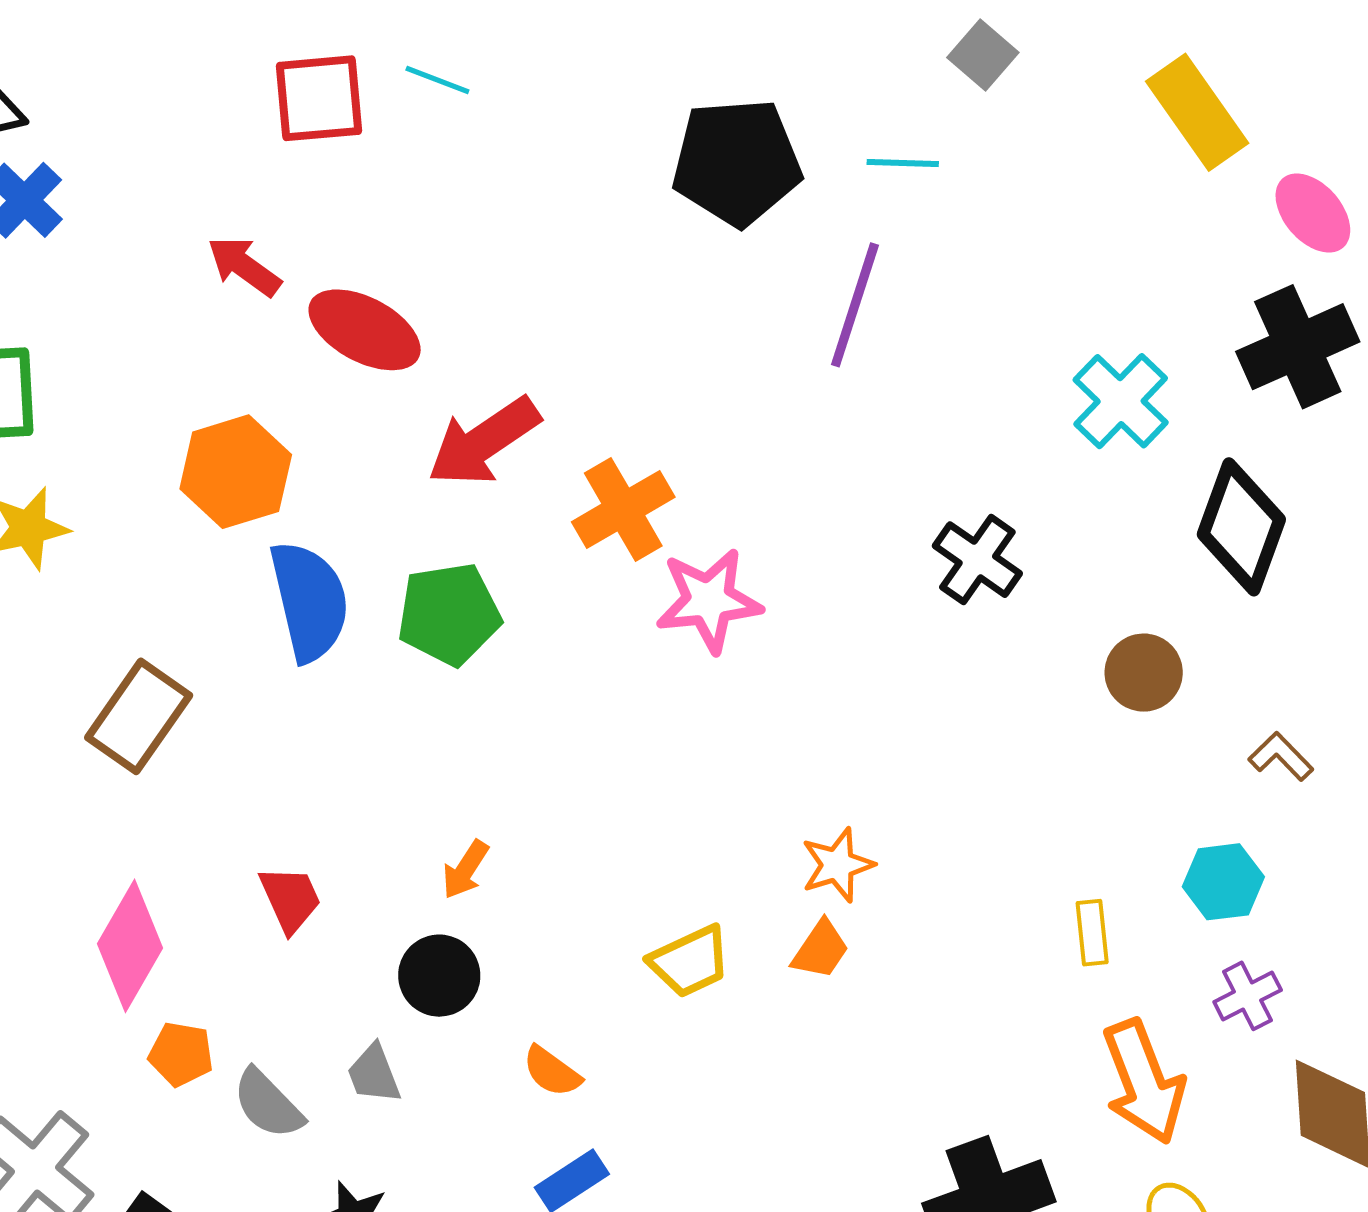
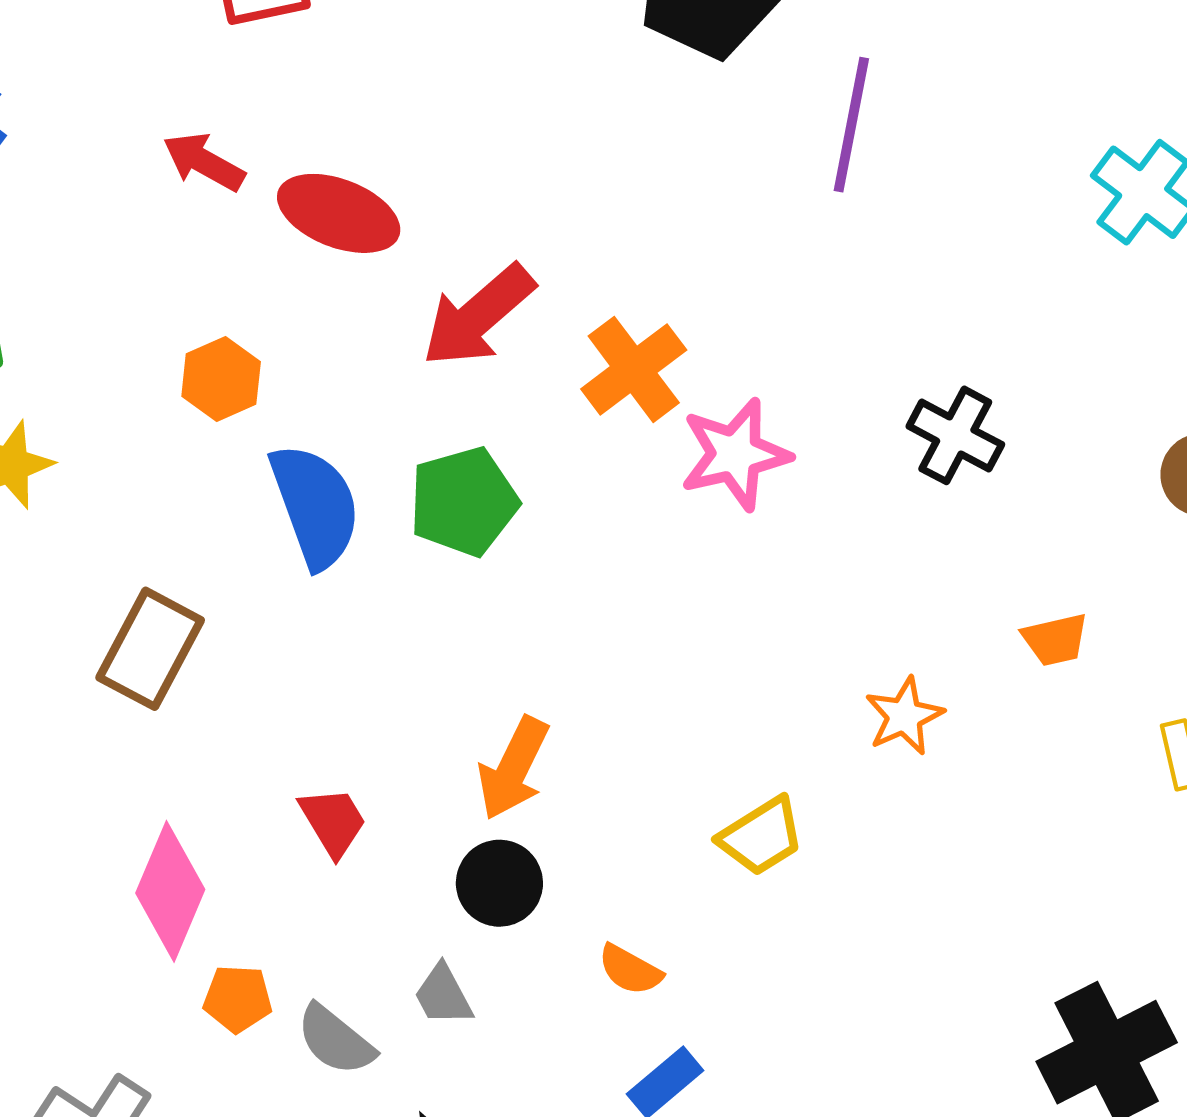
orange hexagon: (236, 472) -> (221, 379), size x0.7
black cross: (977, 560) -> (955, 435), moved
orange arrow: (465, 870) -> (513, 768), size x1.6
orange trapezoid: (821, 950) -> (1055, 640), moved, turned 50

